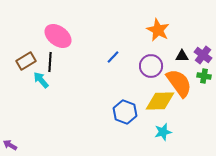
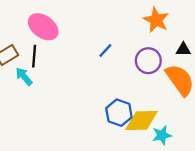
yellow diamond: (160, 101) -> (142, 121), moved

